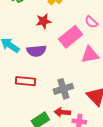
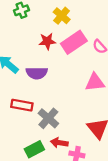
pink rectangle: (71, 37) -> (74, 42), moved
gray cross: (63, 89) -> (48, 118), moved, turned -36

